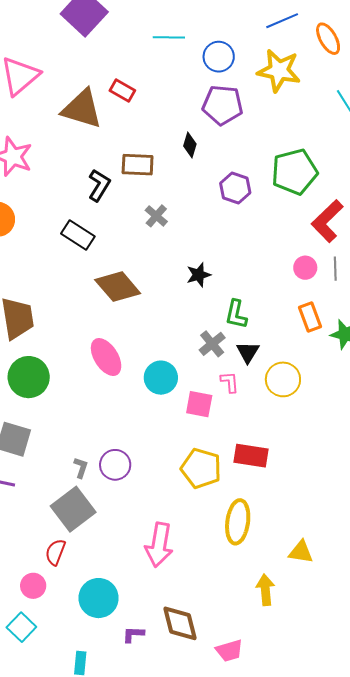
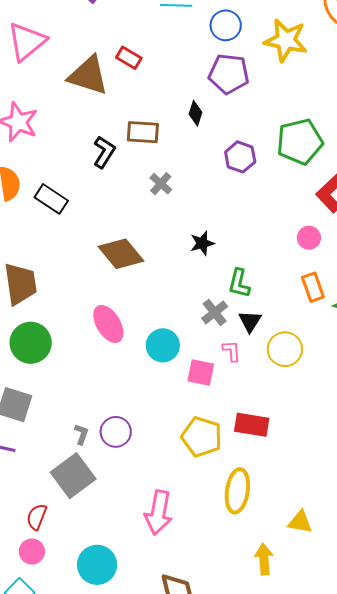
black rectangle: (78, 235) -> (51, 199), moved
red semicircle: (55, 552) -> (37, 517), moved

